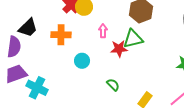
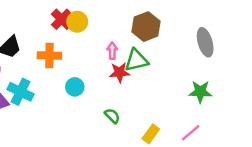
pink arrow: (103, 31) -> (112, 51), moved
cyan cross: (37, 88) -> (21, 92), moved

